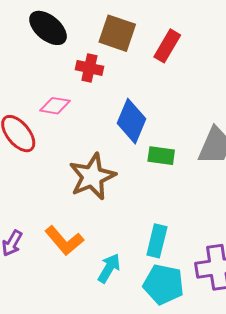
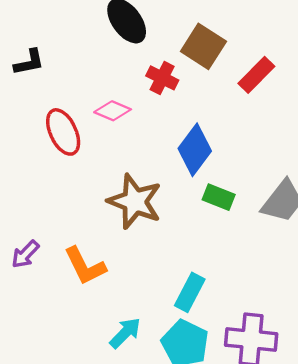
brown star: (92, 177) -> (135, 201), turned 30
cyan arrow: (109, 268) -> (125, 333), moved

